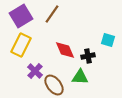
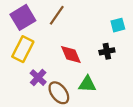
cyan square: (108, 40) -> (118, 25), moved, turned -32
black cross: (88, 56) -> (107, 51), moved

